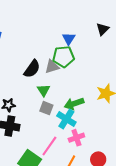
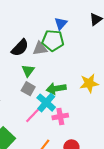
pink cross: (76, 138) -> (60, 116), moved
pink line: (49, 146) -> (34, 114), moved

